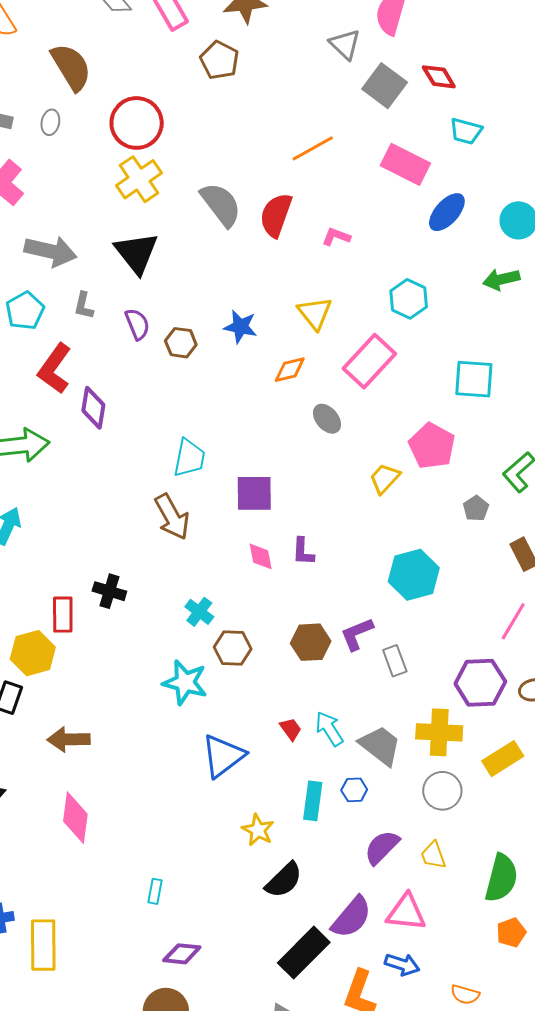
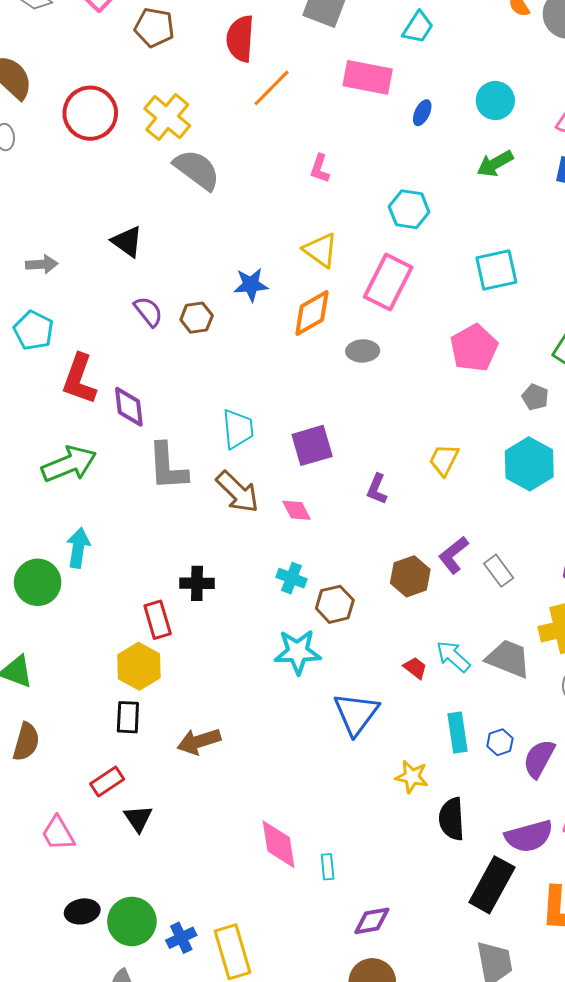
cyan trapezoid: (466, 131) -> (418, 27), turned -56
yellow cross: (139, 179) -> (167, 117), moved
blue ellipse: (447, 212) -> (422, 113), size x0.6
red semicircle: (276, 215) -> (240, 39), moved
pink L-shape: (336, 237) -> (320, 168), turned -76
gray arrow: (50, 251) -> (42, 264), size x0.6
black triangle: (136, 253) -> (127, 241), size x0.7
gray L-shape: (84, 306) -> (168, 467), moved, size x1.8
orange diamond: (290, 370) -> (312, 313), size x1.4
gray ellipse: (327, 419) -> (363, 351), turned -36
pink pentagon: (432, 446) -> (474, 348), turned 30
yellow trapezoid: (385, 478) -> (444, 460), moved
purple L-shape: (303, 552) -> (377, 489), turned 36
pink diamond: (261, 556) -> (296, 510), moved
cyan hexagon: (414, 575) -> (529, 464), moved
blue hexagon: (354, 790) -> (500, 742), moved
pink diamond: (75, 818) -> (279, 844), moved
black semicircle: (284, 880) -> (452, 819), turned 147
purple semicircle: (352, 917) -> (529, 836), turned 51

